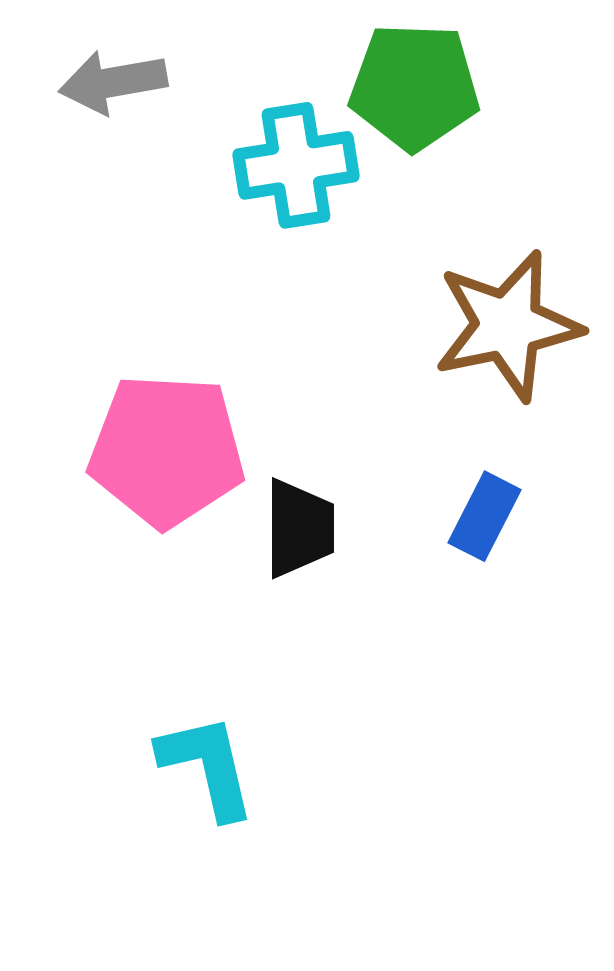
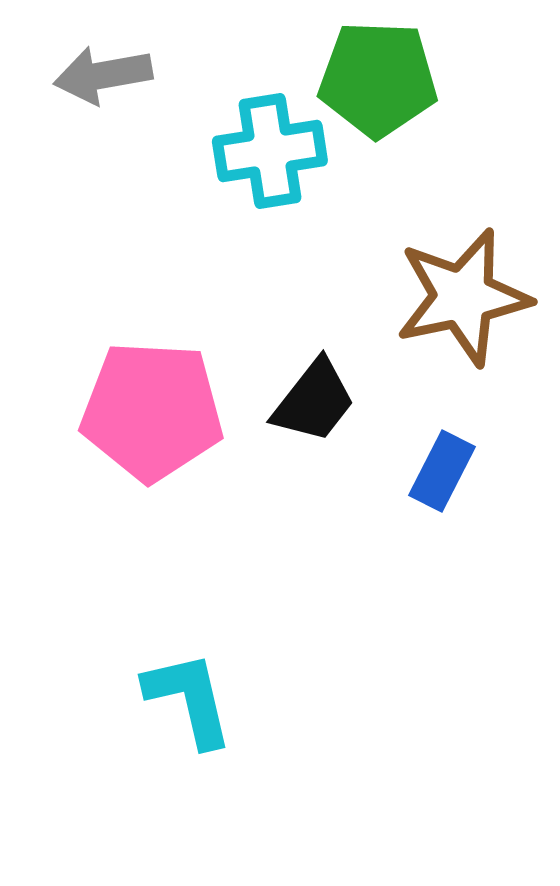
black trapezoid: (299, 528) -> (314, 401), moved, turned 38

